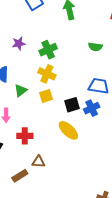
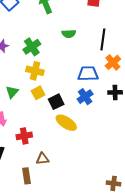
green semicircle: (95, 47) -> (69, 34), moved
black square: (72, 105) -> (56, 102), moved
brown rectangle: (20, 176) -> (27, 176), turned -56

